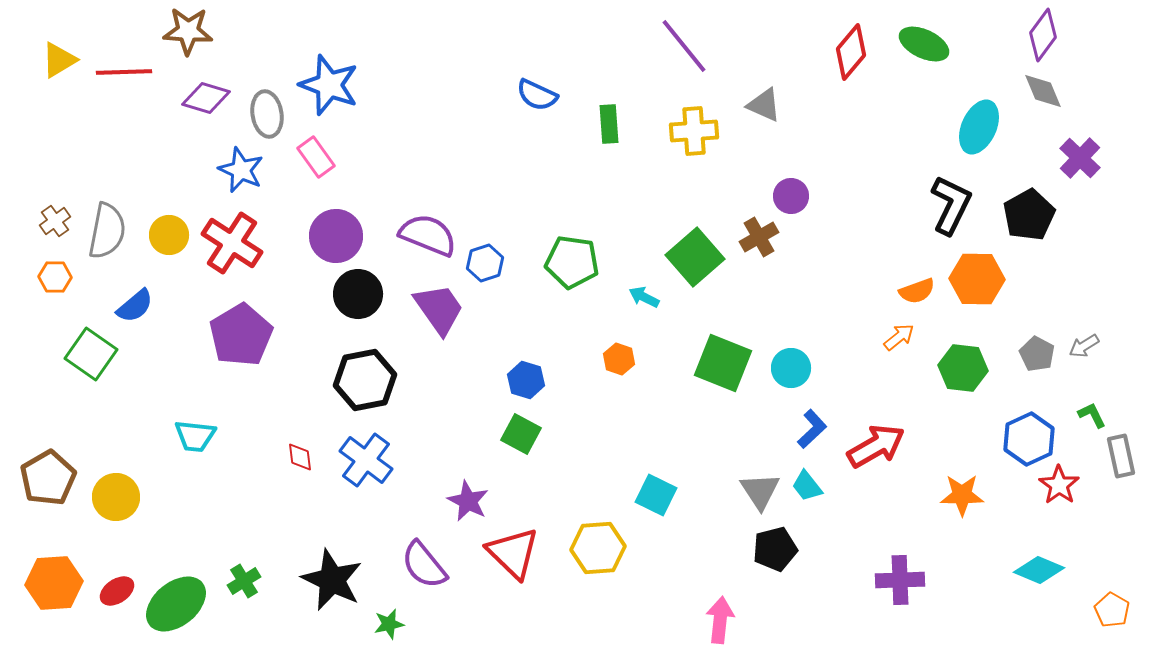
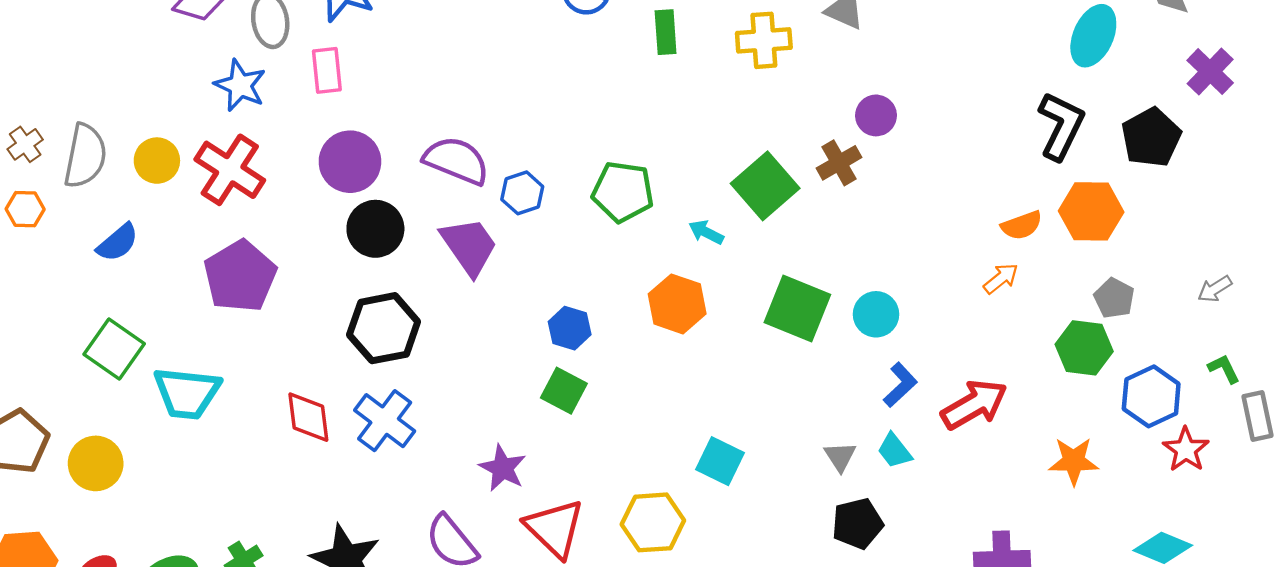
pink rectangle: (316, 157) -> (327, 70), turned 30
green square: (91, 354) -> (114, 349), moved
gray pentagon: (1037, 354) -> (1114, 298), moved
orange hexagon: (619, 359) -> (677, 304), size x1.6
green hexagon: (963, 368) -> (1084, 348), moved
cyan trapezoid: (195, 436) -> (187, 393), size x1.4
red diamond: (300, 457) -> (308, 417), size x1.6
gray triangle: (760, 491) -> (840, 457), size x0.7

